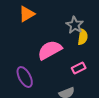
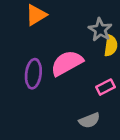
purple ellipse: (25, 77) -> (33, 74), moved, turned 35

